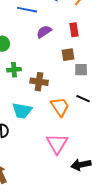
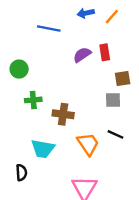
purple semicircle: (44, 32) -> (82, 55), moved
brown square: (68, 55) -> (123, 79), moved

